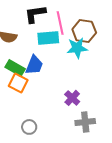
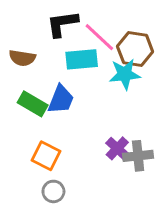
pink line: (60, 23) -> (99, 37), turned -35
orange square: (18, 83) -> (46, 156), moved
gray cross: (85, 122) -> (138, 156), moved

